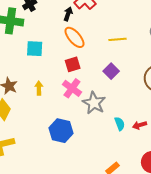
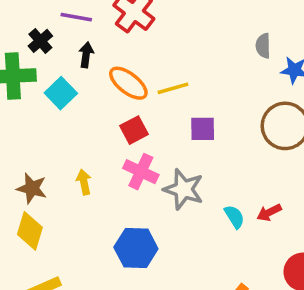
black arrow: (68, 14) -> (86, 55), moved
yellow line: (117, 39) -> (173, 88), moved
cyan square: (35, 49) -> (61, 93), moved, turned -36
purple square: (111, 71) -> (203, 129), turned -35

